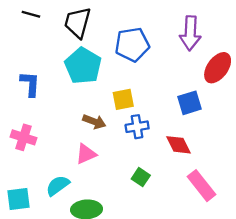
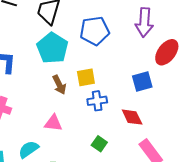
brown arrow: (94, 122) -> (59, 85), moved, turned 42
pink triangle: (86, 154) -> (53, 123), turned 30

